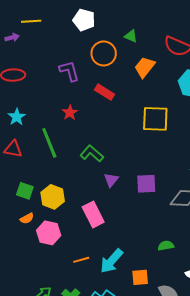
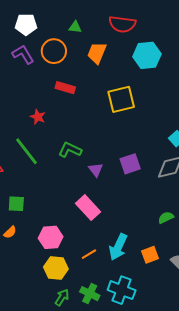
purple L-shape: (69, 71) -> (23, 54), moved
yellow hexagon: (53, 197) -> (56, 268), moved
orange semicircle: (27, 218) -> (10, 232), moved

